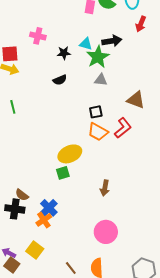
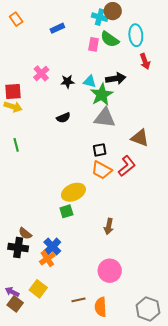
red arrow: (141, 24) -> (145, 61), turned -42
pink cross: (38, 36) -> (41, 73), turned 35
black star: (64, 53) -> (67, 82), moved
gray triangle: (101, 80) -> (105, 118), size x1.6
brown line: (71, 268) -> (78, 300), moved, turned -64

